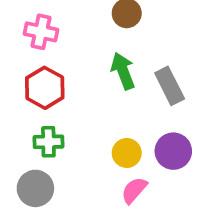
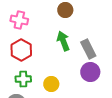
purple circle: (173, 151) -> (90, 72), moved
yellow circle: (127, 153) -> (51, 84), moved

